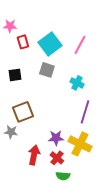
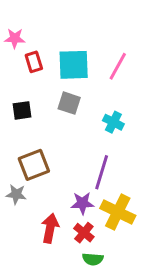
cyan square: (50, 44) -> (74, 65), turned 35
purple line: (85, 112) -> (102, 172), moved

